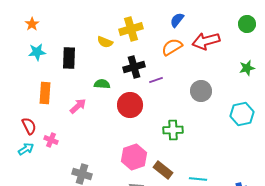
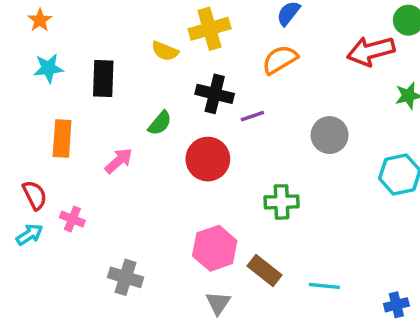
red arrow: (206, 41) -> (371, 51), moved
black cross: (134, 67) -> (215, 94), turned 30
green semicircle: (102, 84) -> (160, 123), turned 126

